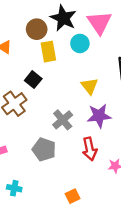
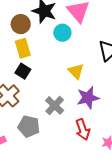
yellow rectangle: (48, 52) -> (23, 48), moved
gray pentagon: (44, 149) -> (29, 126), moved

